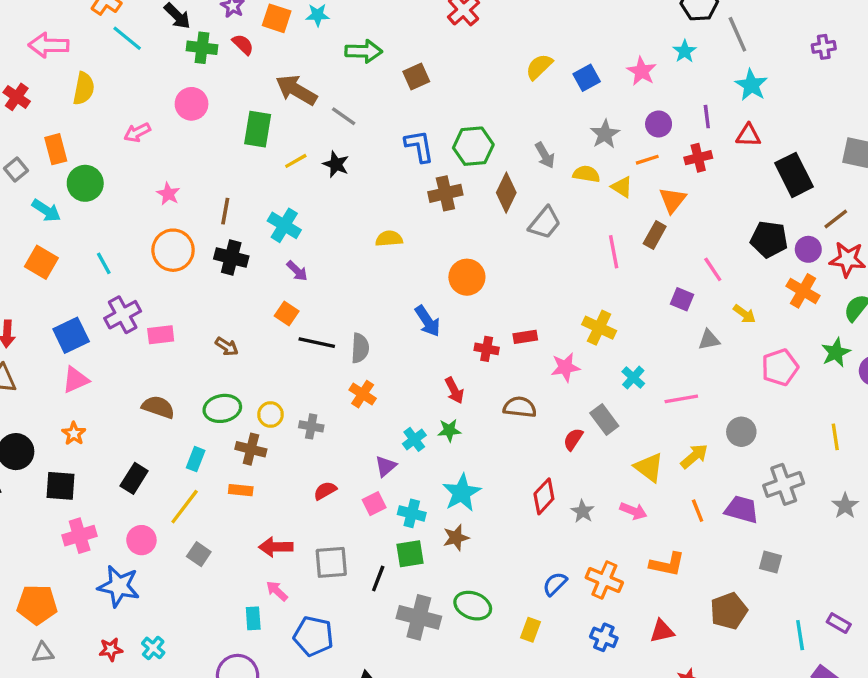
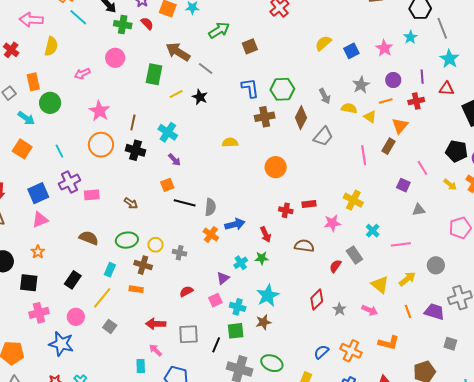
green arrow: (364, 51) -> (219, 30), turned -35
pink star: (168, 194) -> (99, 111), size x1.5
orange square: (287, 313) -> (167, 185), turned 32
yellow arrow: (744, 314) -> (450, 185), moved
blue arrow: (428, 321) -> (235, 224), moved, turned -72

